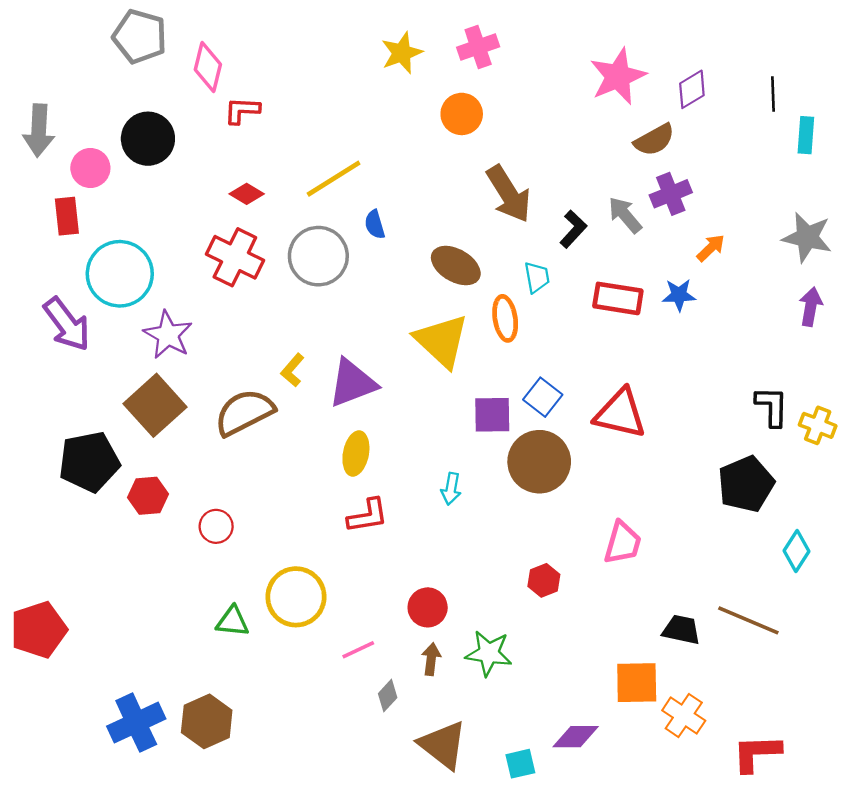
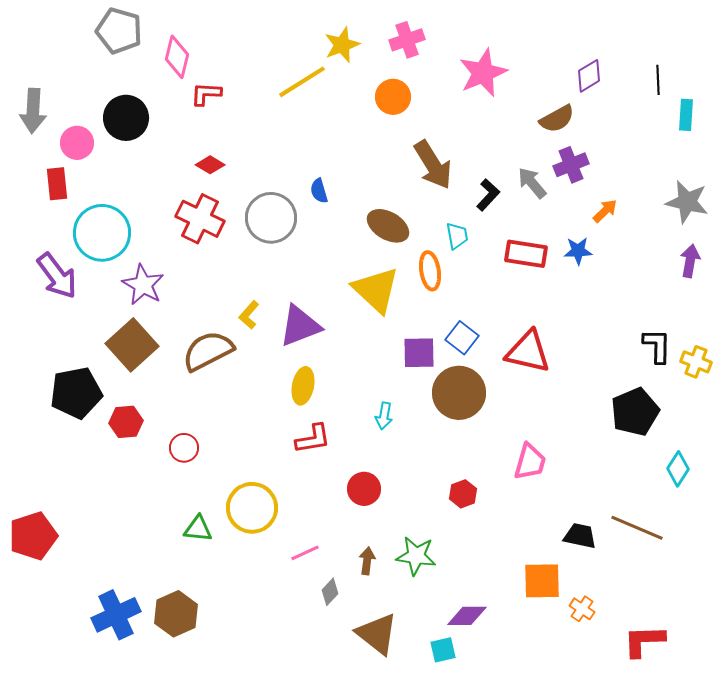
pink star: (618, 76) -> (483, 73), moved
yellow line: (334, 179) -> (302, 82), moved
red circle: (428, 607) -> (364, 489), moved
orange cross: (684, 716) -> (582, 609), size x0.7
purple diamond: (576, 737) -> (467, 616), moved

